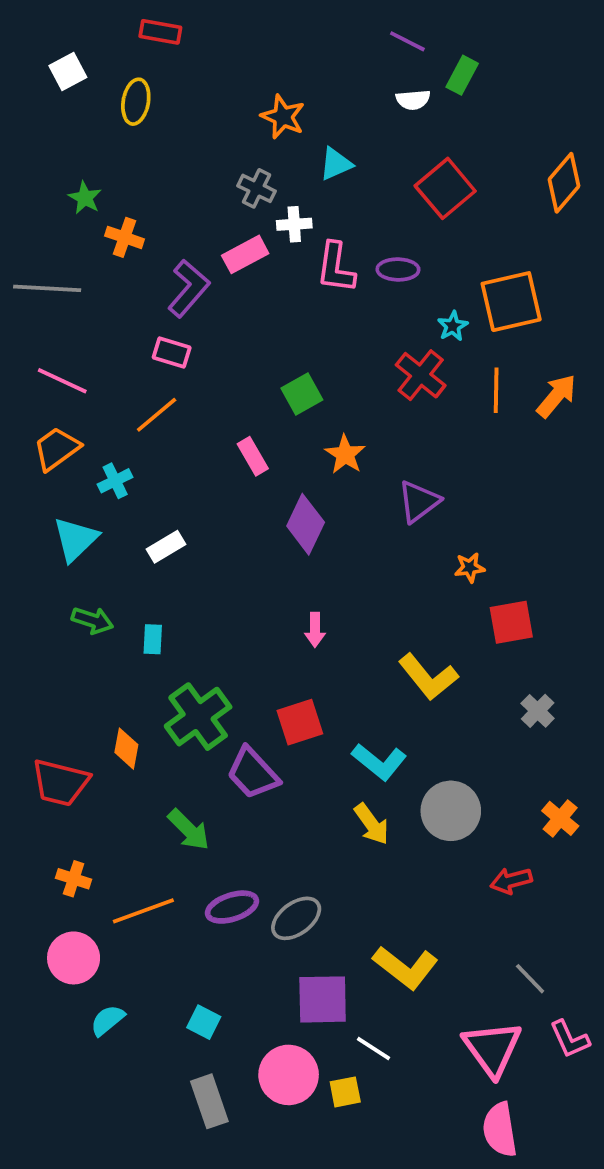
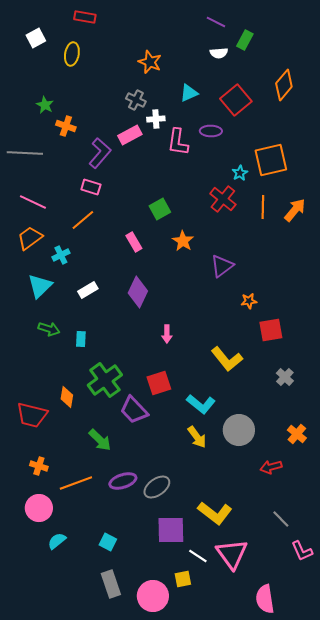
cyan triangle: (336, 164) -> (189, 93), moved
orange diamond: (564, 183) -> (284, 85), moved
purple ellipse: (398, 270) -> (211, 131), moved
purple diamond: (306, 524) -> (138, 292), moved
pink triangle: (492, 1049) -> (232, 554), moved
pink circle: (289, 1075) -> (153, 596), moved

